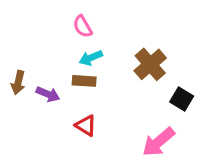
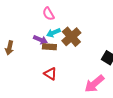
brown cross: (150, 64) -> (71, 37), moved
purple arrow: (48, 94) -> (40, 40), moved

